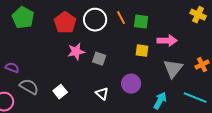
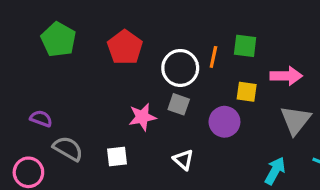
orange line: (121, 18) -> (213, 57), moved, turned 40
white circle: (95, 20) -> (180, 68), moved
pink star: (76, 52) -> (142, 117), moved
purple circle: (131, 84) -> (224, 122), moved
white square: (60, 92) -> (117, 157), turned 32

